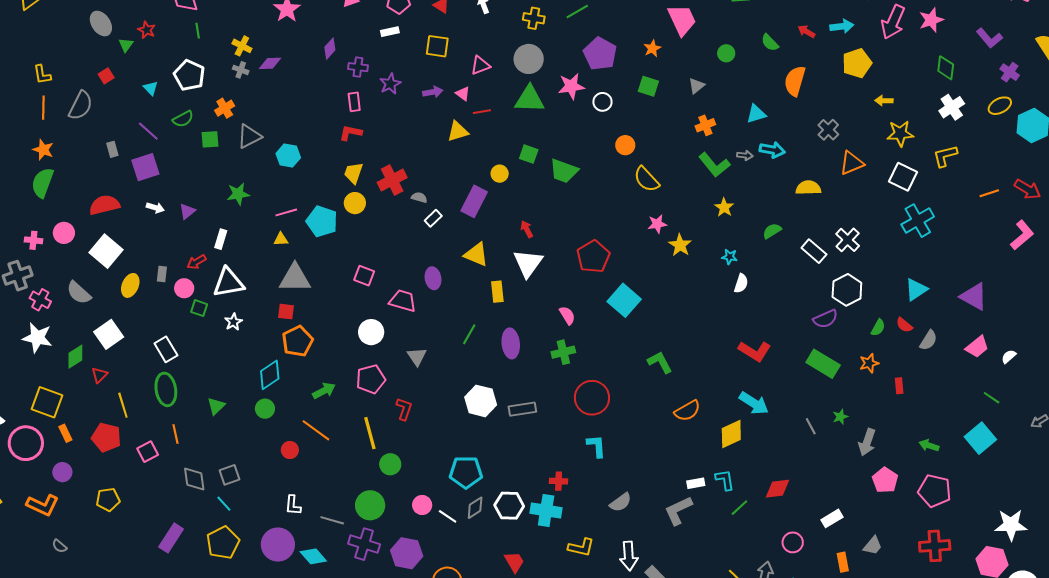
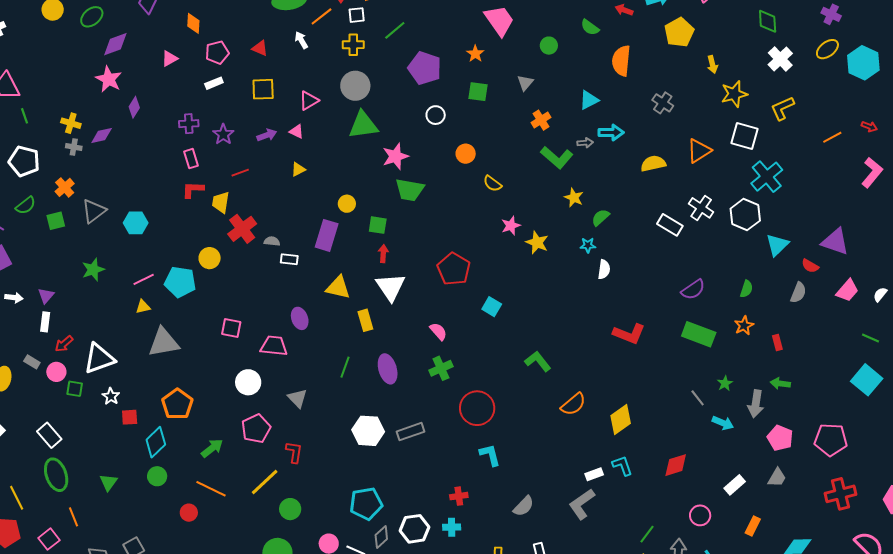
purple diamond: (330, 49) -> (134, 107), moved
pink star: (571, 86) -> (395, 156), moved
yellow arrow: (884, 101) -> (712, 64), turned -96
red line: (482, 112) -> (240, 173), moved
yellow triangle: (458, 131) -> (298, 169), size x0.7
green square: (529, 154) -> (378, 225), moved
orange triangle: (852, 163) -> (699, 151), moved
yellow trapezoid: (353, 173) -> (221, 202), moved
yellow semicircle: (646, 179) -> (492, 184), size x0.7
red arrow: (1027, 189) -> (869, 127), size x0.6
white rectangle: (433, 218) -> (289, 259), turned 60
red arrow: (527, 229) -> (383, 254), turned 42
green semicircle: (772, 231) -> (600, 217), moved
white rectangle: (221, 239) -> (45, 322), moved
gray rectangle: (162, 274) -> (32, 362), turned -56
white hexagon: (847, 290) -> (745, 215), moved
cyan square: (624, 300) -> (492, 307), size x0.6
red square: (286, 312) -> (130, 417), moved
red semicircle: (904, 325) -> (810, 266), moved
cyan arrow: (754, 403) -> (723, 423), moved, size x0.7
yellow line: (370, 433) -> (265, 482), turned 72
green arrow: (929, 445) -> (780, 383), moved
green line: (739, 508) -> (647, 534), moved
cyan cross: (546, 510) -> (452, 527), size x0.6
gray trapezoid: (873, 546) -> (777, 478), moved
orange rectangle: (843, 562) -> (753, 526), turned 48

